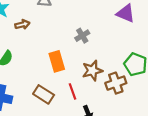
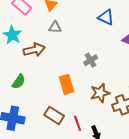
brown arrow: (22, 25) -> (34, 50), size x1.5
red line: (73, 91) -> (78, 123), moved

